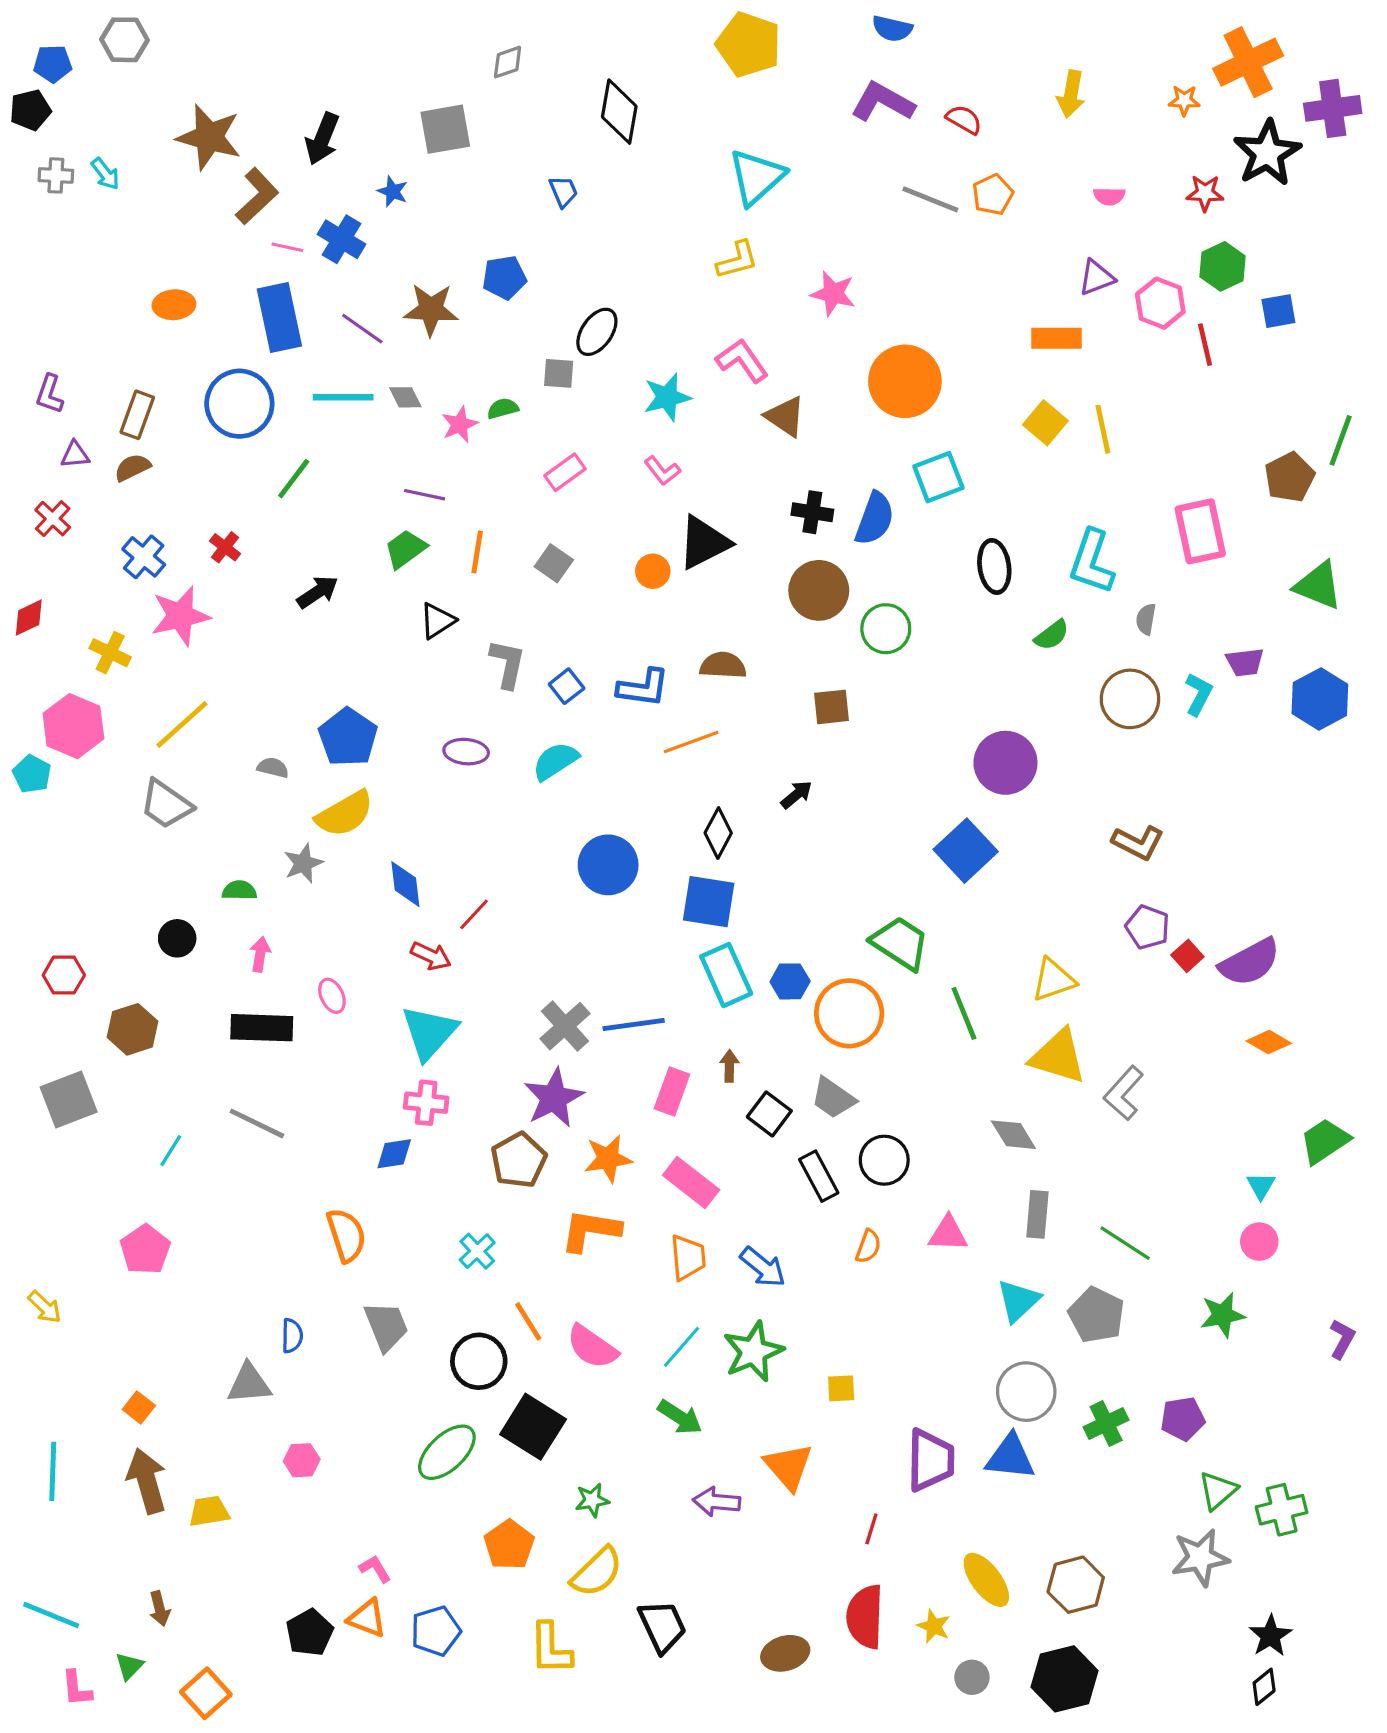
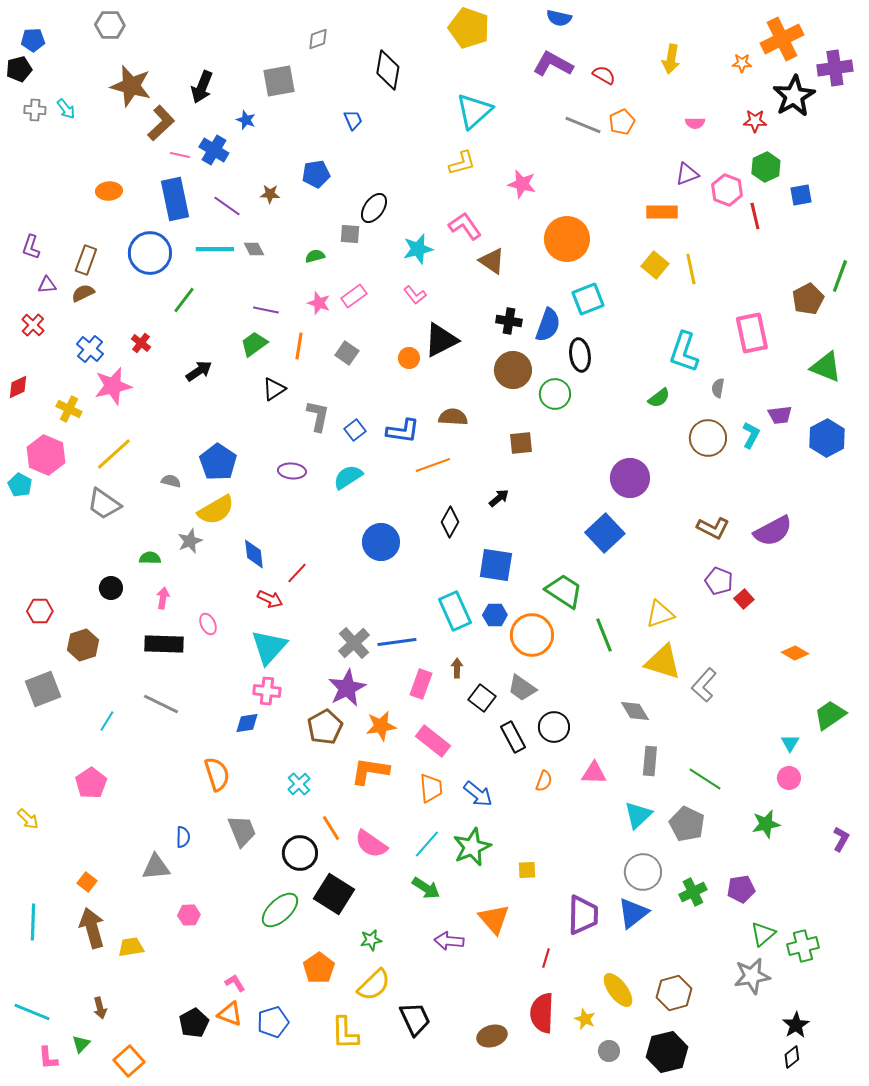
gray hexagon: (124, 40) -> (110, 25), moved
brown star: (431, 309) -> (270, 194), size x0.6
pink star: (460, 424) -> (319, 303), moved, turned -30
black ellipse: (994, 566) -> (580, 355), moved
blue square: (709, 902) -> (496, 565), moved
purple semicircle: (1250, 962) -> (773, 531), moved
blue triangle: (1010, 1457) -> (633, 913), turned -44

